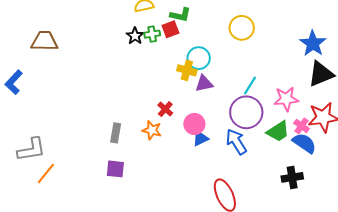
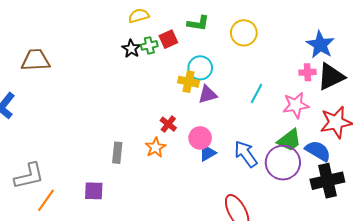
green L-shape: (180, 15) -> (198, 23), moved
purple circle: (246, 112) -> (283, 163), moved
pink cross: (302, 126) -> (307, 72), moved, turned -35
orange star: (152, 130) -> (155, 147), turned 30
purple square: (115, 169) -> (94, 191), moved
black cross: (292, 177) -> (327, 181), moved, size x1.4

